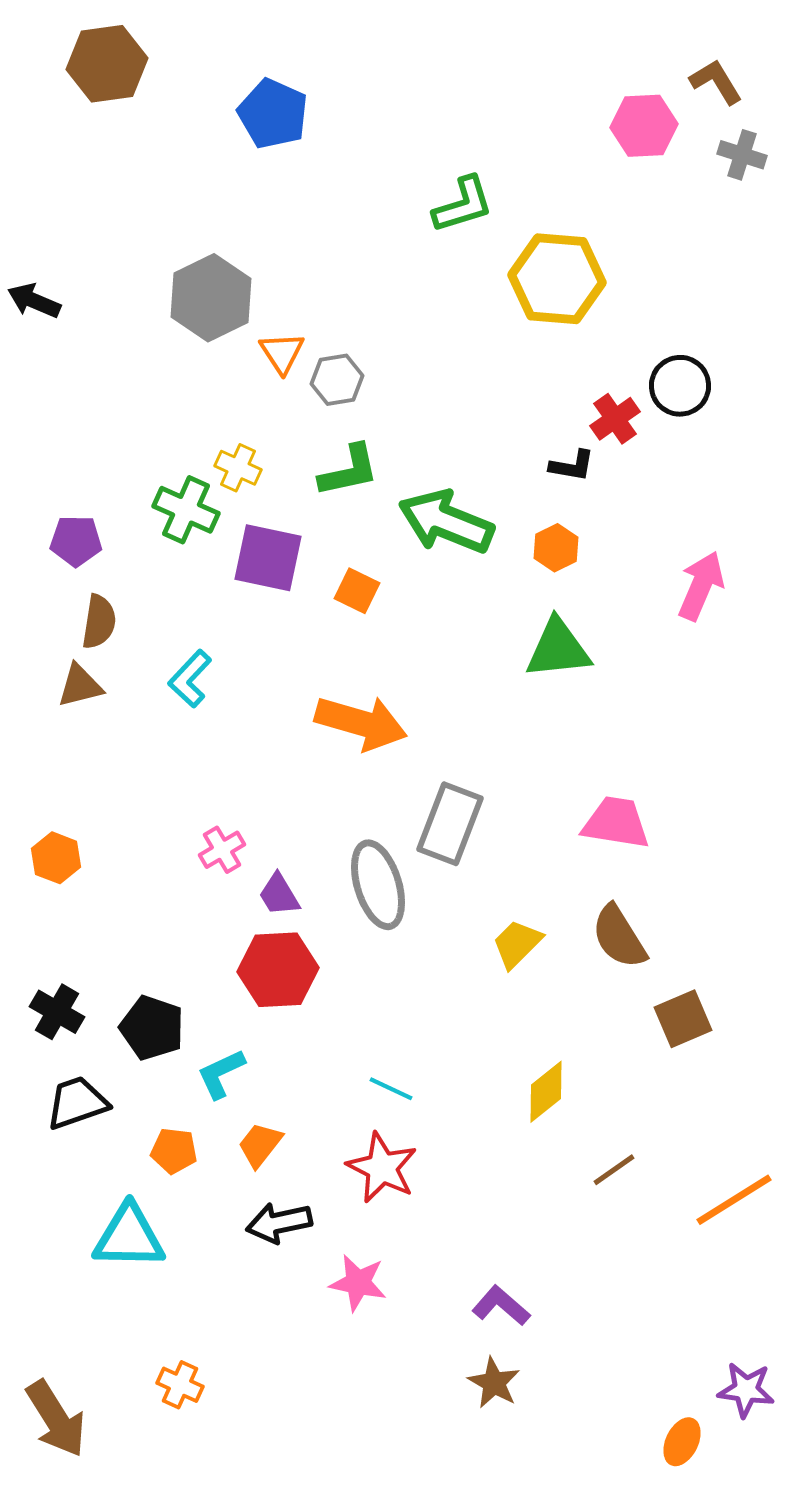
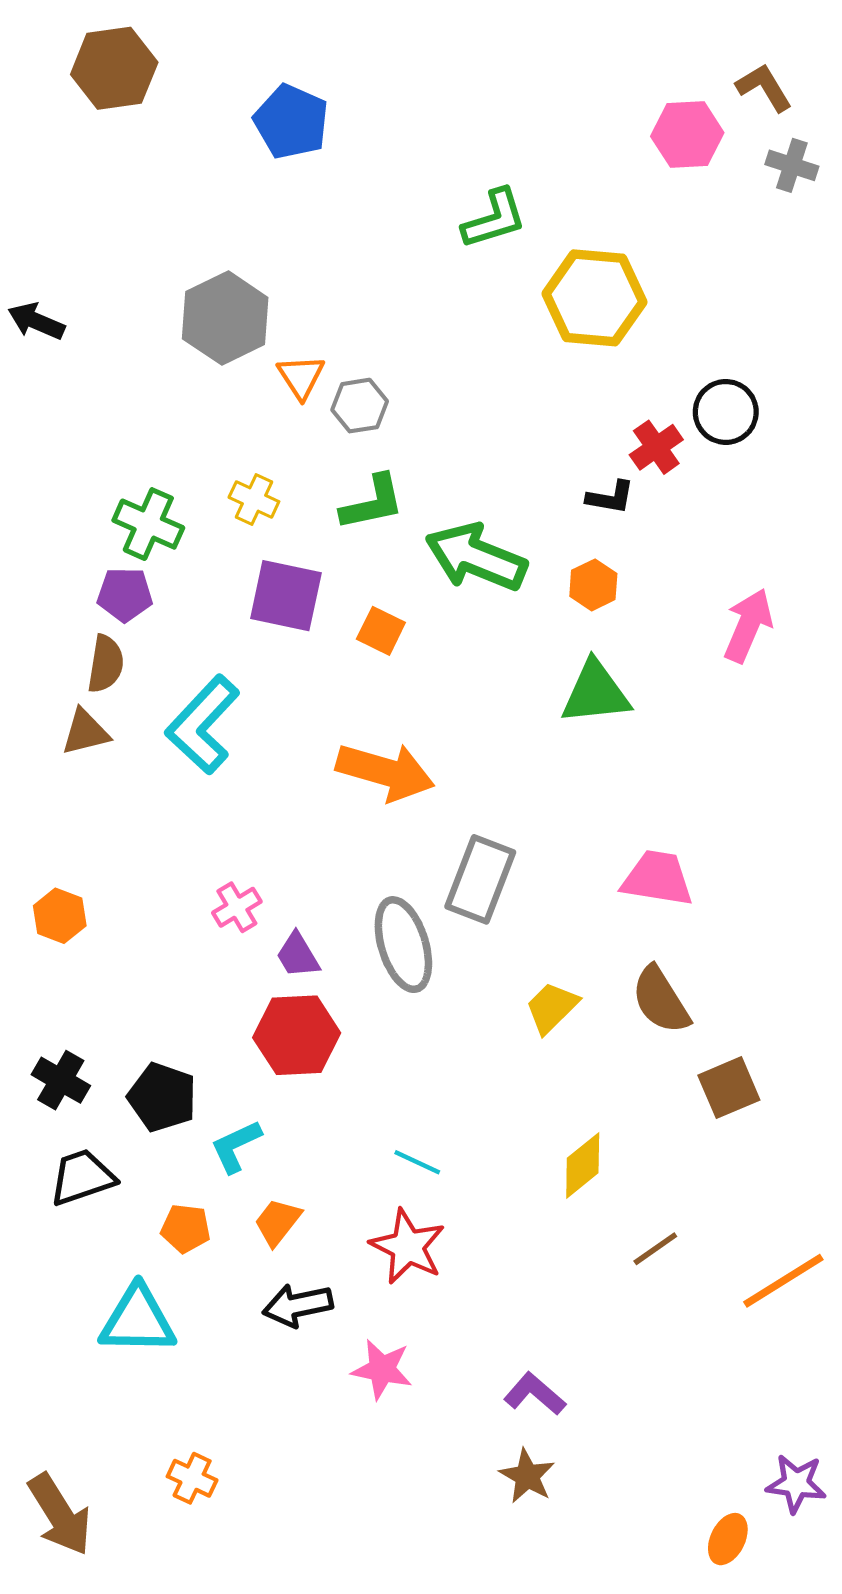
green cross: (186, 510) -> (148, 524), moved
purple pentagon: (76, 541) -> (125, 594), moved
cyan L-shape: (190, 679) -> (203, 725), size x1.6

